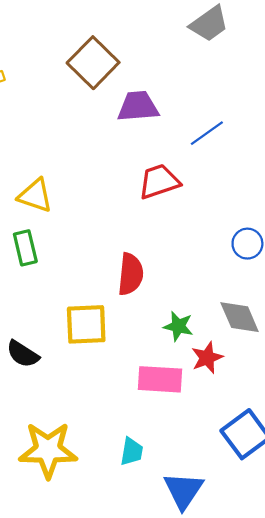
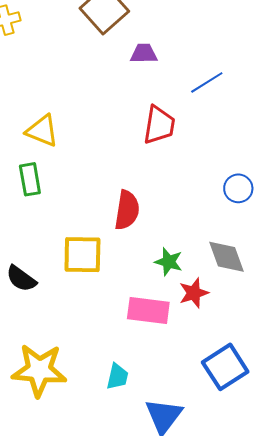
purple trapezoid: (138, 107) -> (144, 53), size x0.7
red trapezoid: (159, 182) -> (159, 125), turned 114

